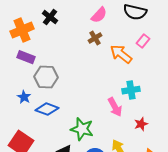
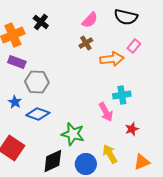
orange arrow: (121, 54) -> (112, 59), turned 135

